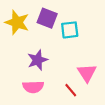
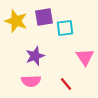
purple square: (47, 18) -> (44, 17), turned -30
pink triangle: (87, 73) -> (85, 57), moved

